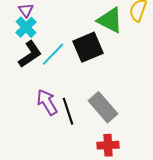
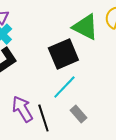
cyan line: (53, 54) -> (64, 87), moved
gray rectangle: (103, 107) -> (78, 114), size x0.6

